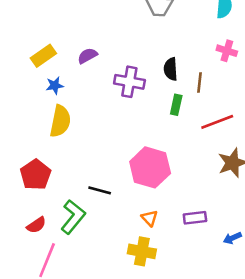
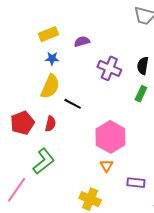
black line: (100, 190) -> (73, 104), moved
orange triangle: (150, 218) -> (106, 166), moved
red semicircle: (36, 225) -> (50, 124), moved, turned -56

